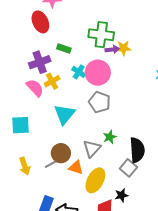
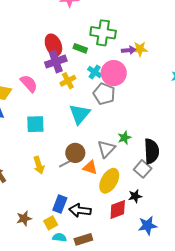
red ellipse: (40, 22) -> (53, 45), moved
green cross: (101, 35) -> (103, 33), moved
pink semicircle: (35, 88) -> (29, 83), moved
gray pentagon: (100, 102) -> (104, 94), moved

